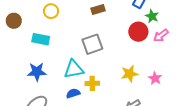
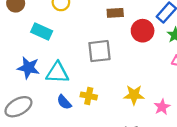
red circle: (138, 32) -> (143, 31), moved
cyan triangle: (74, 69) -> (57, 73), moved
blue semicircle: (73, 93) -> (64, 102), turned -128

